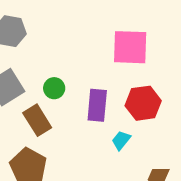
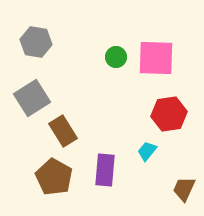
green circle: (54, 88) -> (116, 57), moved
purple rectangle: (97, 105) -> (105, 170), moved

